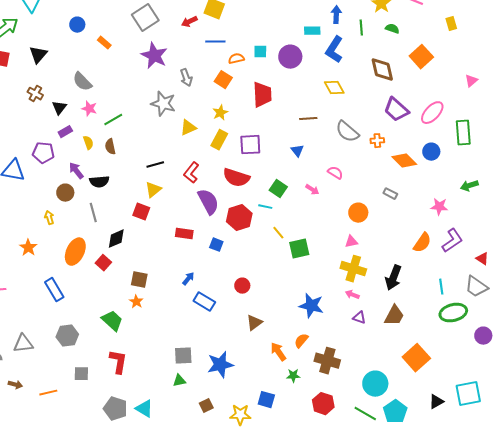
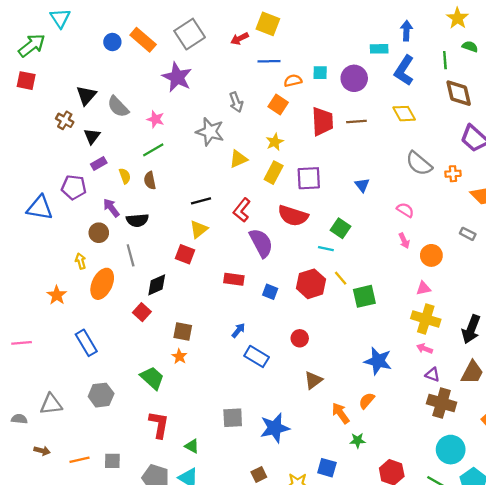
green line: (361, 28) -> (445, 60), moved
orange rectangle: (104, 43) -> (143, 40), moved, size x1.6
black triangle: (38, 55) -> (86, 95), moved
purple star: (154, 56) -> (177, 77), moved
pink star: (89, 109) -> (156, 119), moved
brown line: (308, 119) -> (356, 121), moved
pink arrow: (312, 190) -> (404, 241), moved, turned 32
red hexagon: (239, 218) -> (311, 284), moved
orange ellipse: (75, 252) -> (102, 284), moved
brown cross: (327, 361) -> (442, 403), moved
gray square: (81, 374) -> (112, 461), moved
green triangle: (179, 381) -> (192, 446), moved, turned 40

